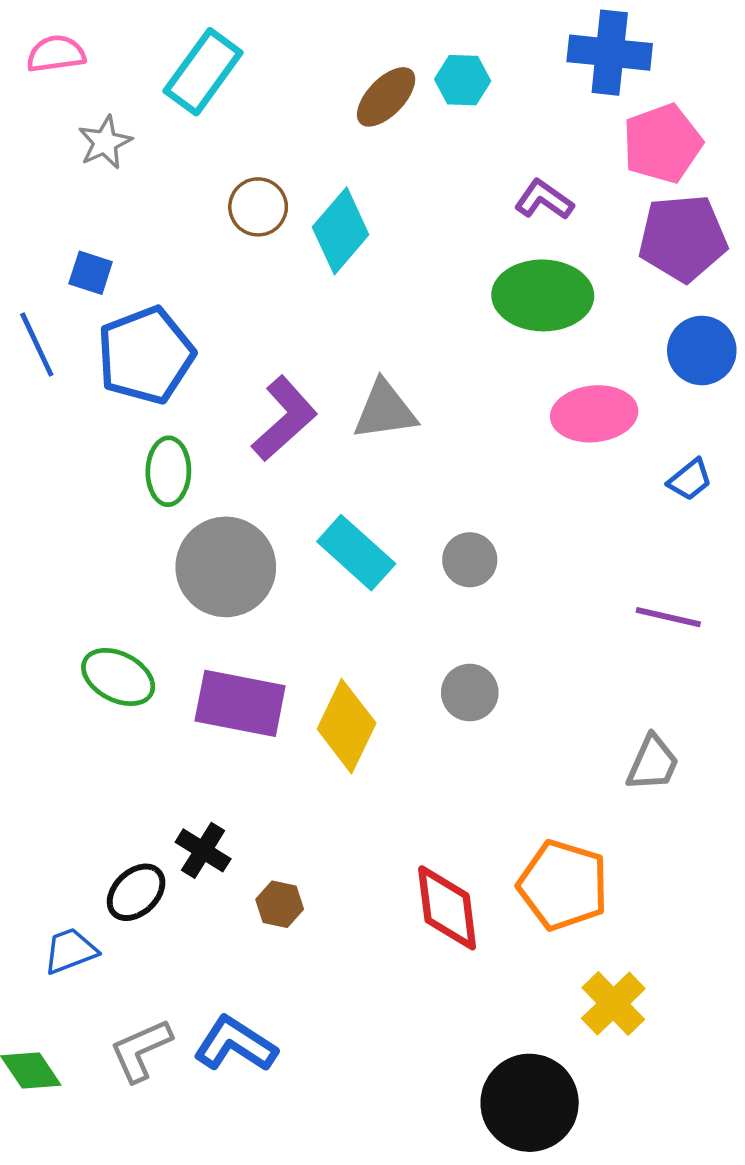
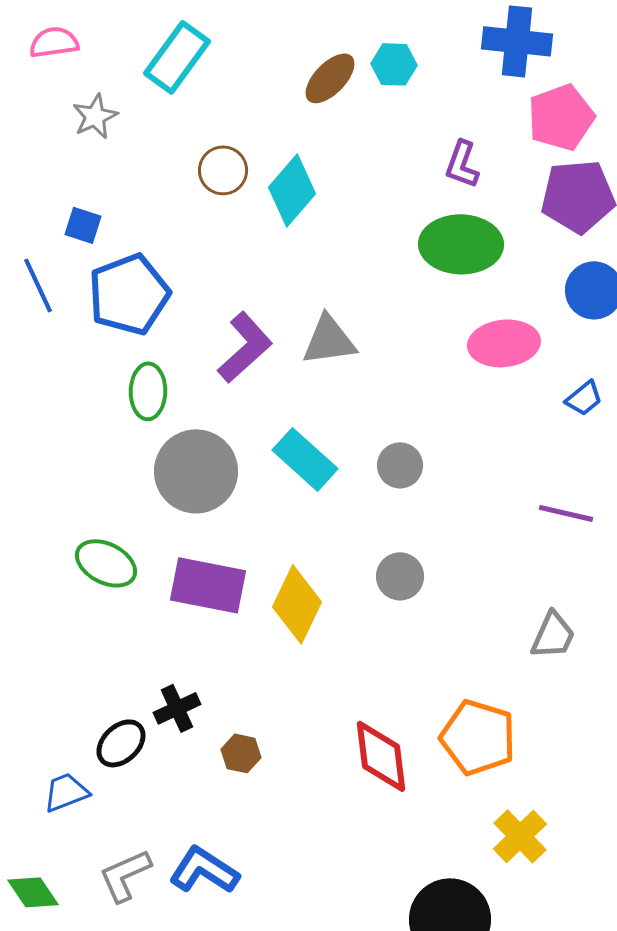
purple L-shape: (544, 200) -> (462, 164), turned -105
black cross: (203, 850) -> (177, 708), turned 33

